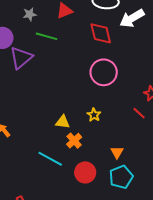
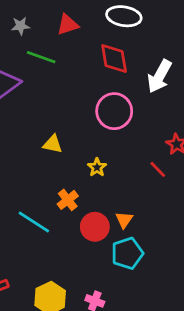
white arrow: (132, 18) -> (159, 76), moved, turned -35
yellow triangle: (63, 122) -> (53, 144), moved
red circle: (85, 172) -> (95, 227), moved

